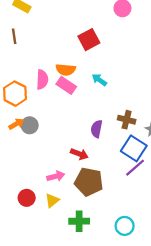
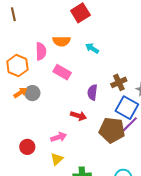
pink rectangle: (66, 85) -> (62, 72), moved
brown cross: (127, 120) -> (119, 82), turned -35
brown pentagon: (89, 182) -> (112, 130), moved
red circle: (27, 198) -> (27, 147), moved

